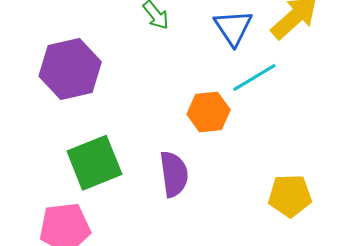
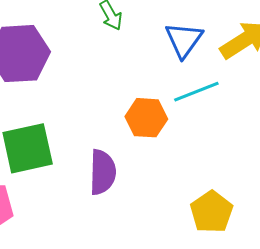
yellow pentagon: (290, 196) -> (212, 212), turned 30

